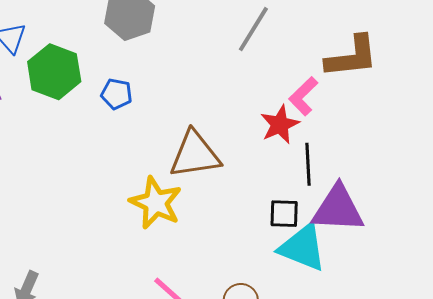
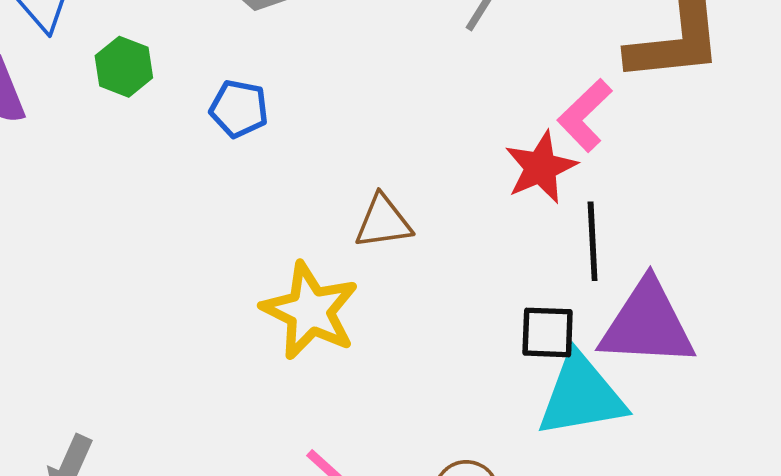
green hexagon: (54, 72) -> (124, 67), size x0.6
brown triangle: (195, 154) -> (383, 222), size x0.6
cyan triangle: (303, 248) -> (581, 395), turned -32

